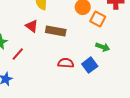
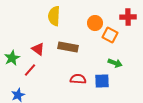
red triangle: (32, 26) -> (38, 49), moved
blue square: (90, 65) -> (102, 81), turned 35

